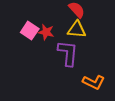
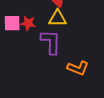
pink square: (30, 31) -> (12, 23), turned -30

